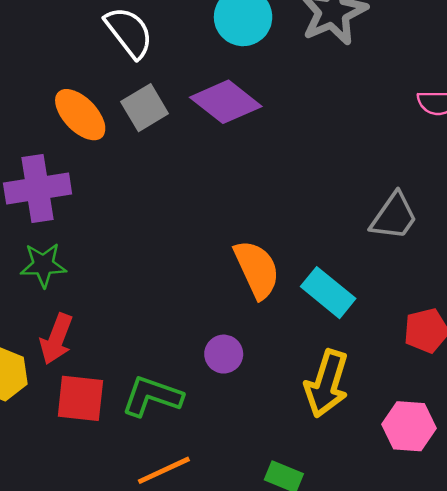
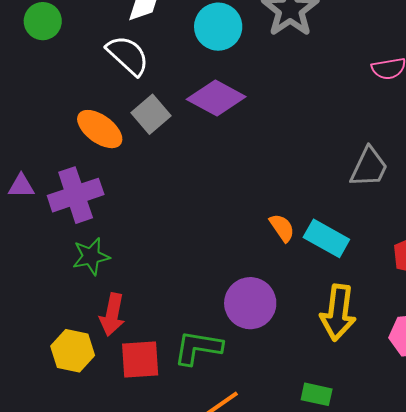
orange semicircle: (257, 269) -> (282, 228), moved, size x0.6
purple circle: (224, 354) -> (250, 303), size x1.6

